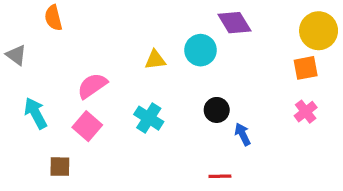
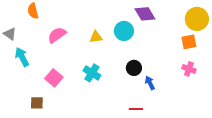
pink semicircle: (92, 86) -> (57, 35), moved
pink cross: (306, 112) -> (189, 69), turned -32
cyan arrow: (36, 113) -> (22, 57), moved

